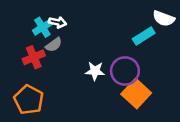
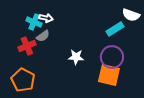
cyan cross: (42, 27) -> (34, 22), turned -35
purple circle: (125, 71) -> (112, 57), moved
orange square: (136, 93) -> (109, 75), turned -30

